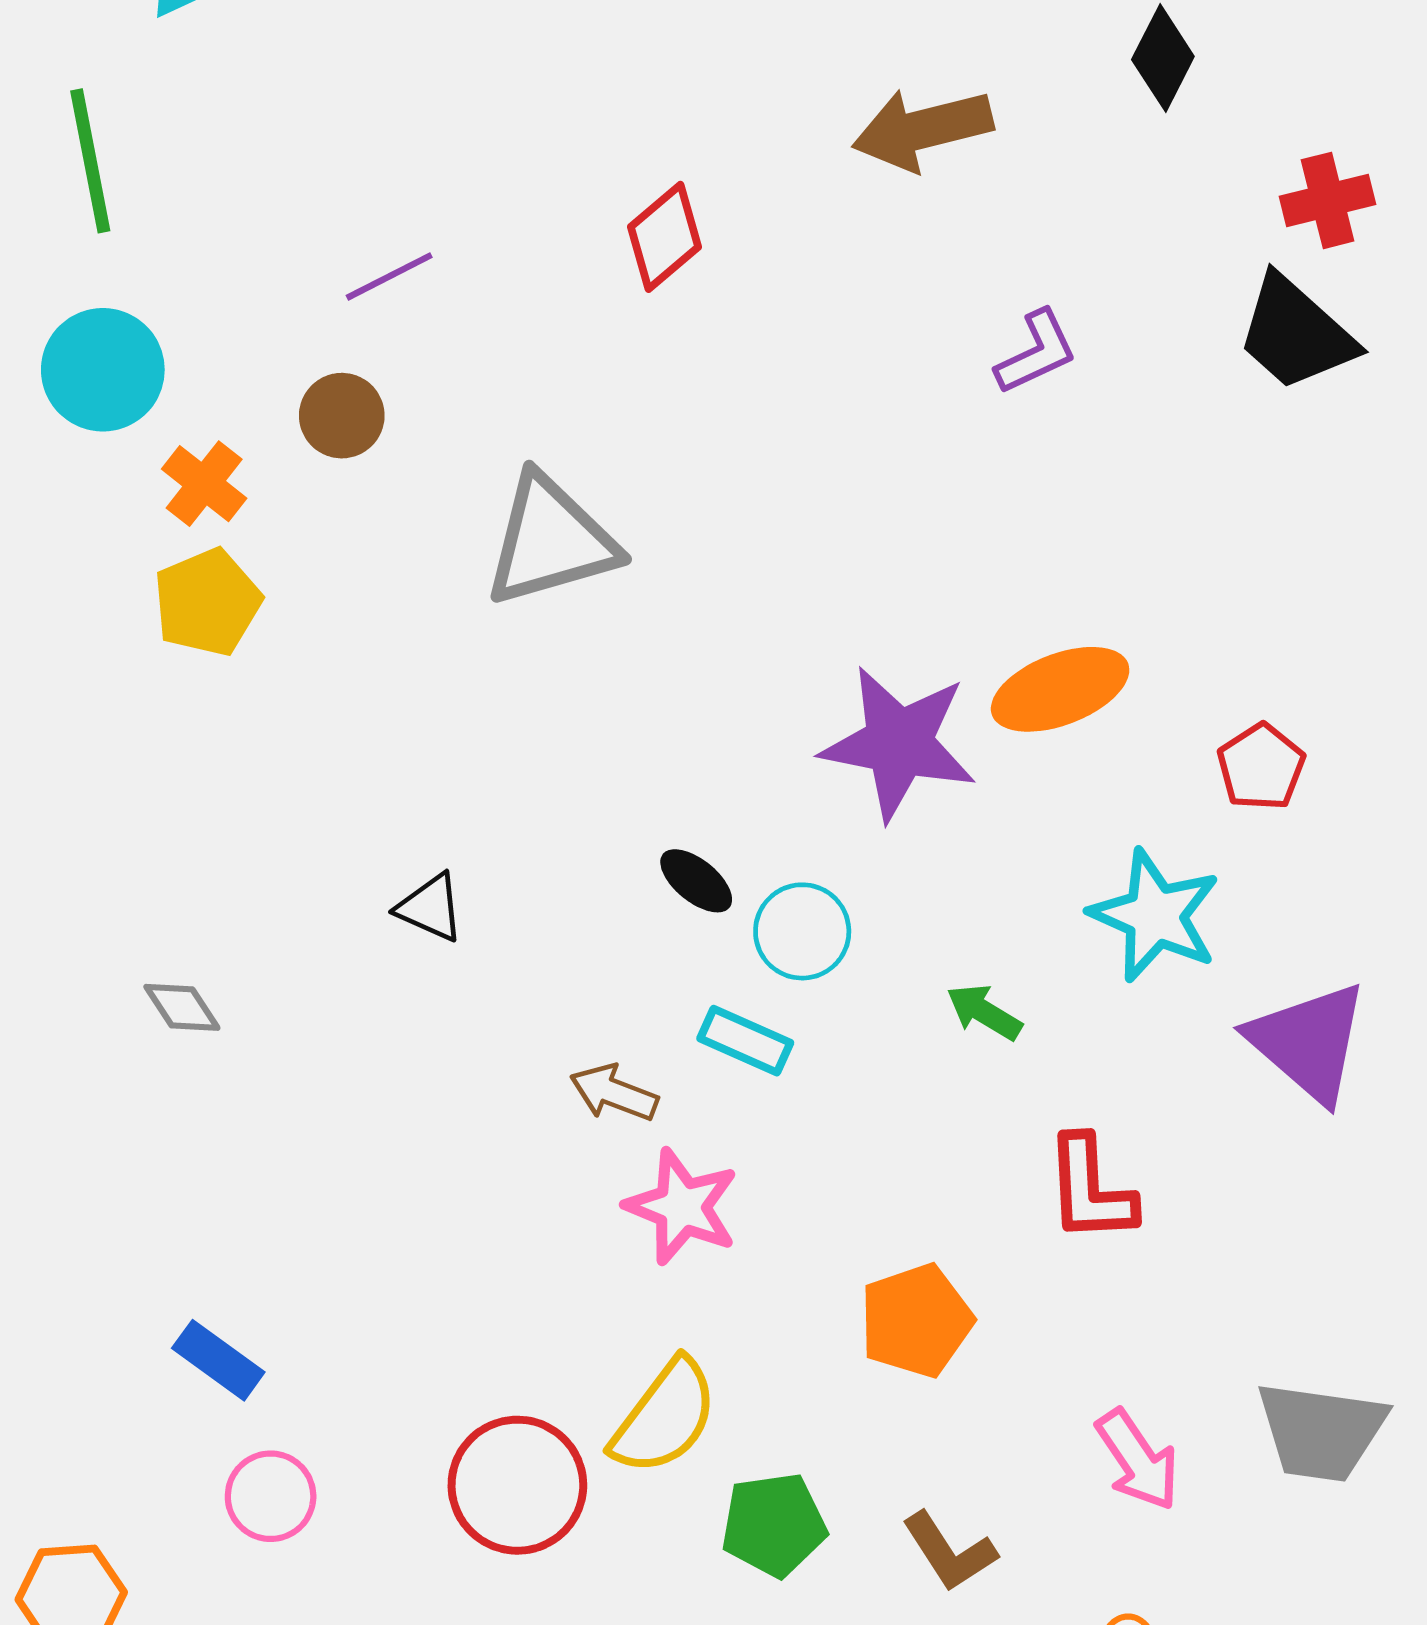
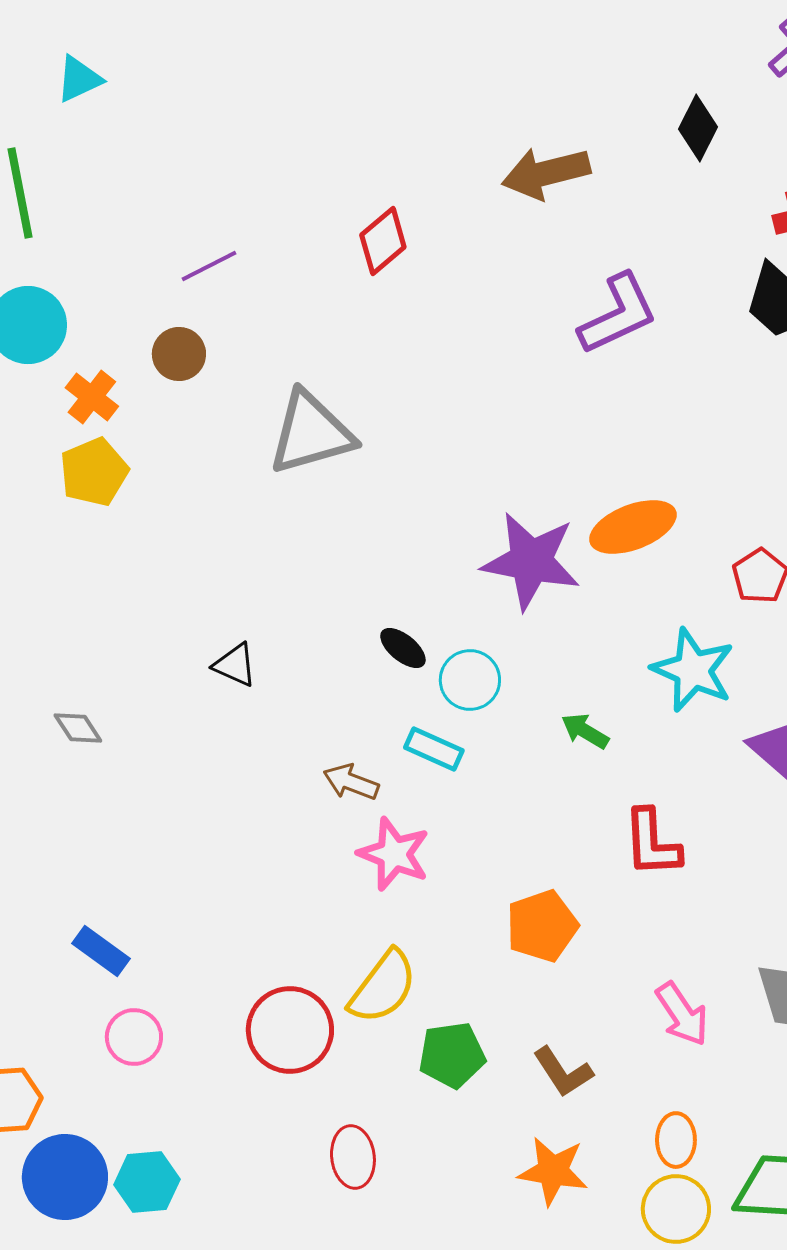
purple L-shape: (1036, 352) -> (618, 314), size x1.5

